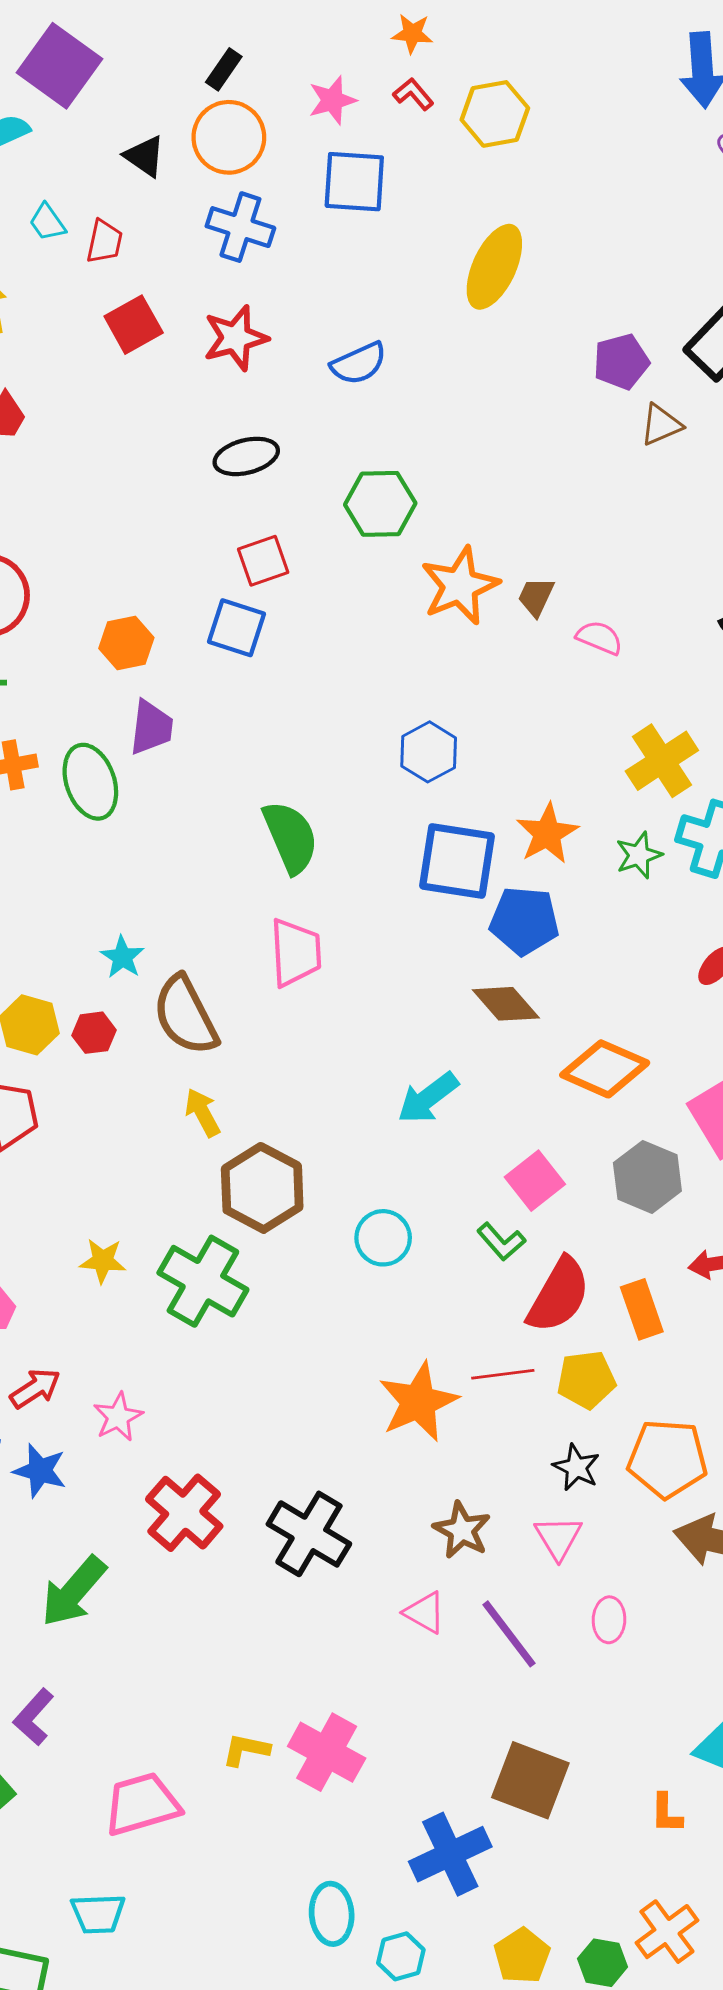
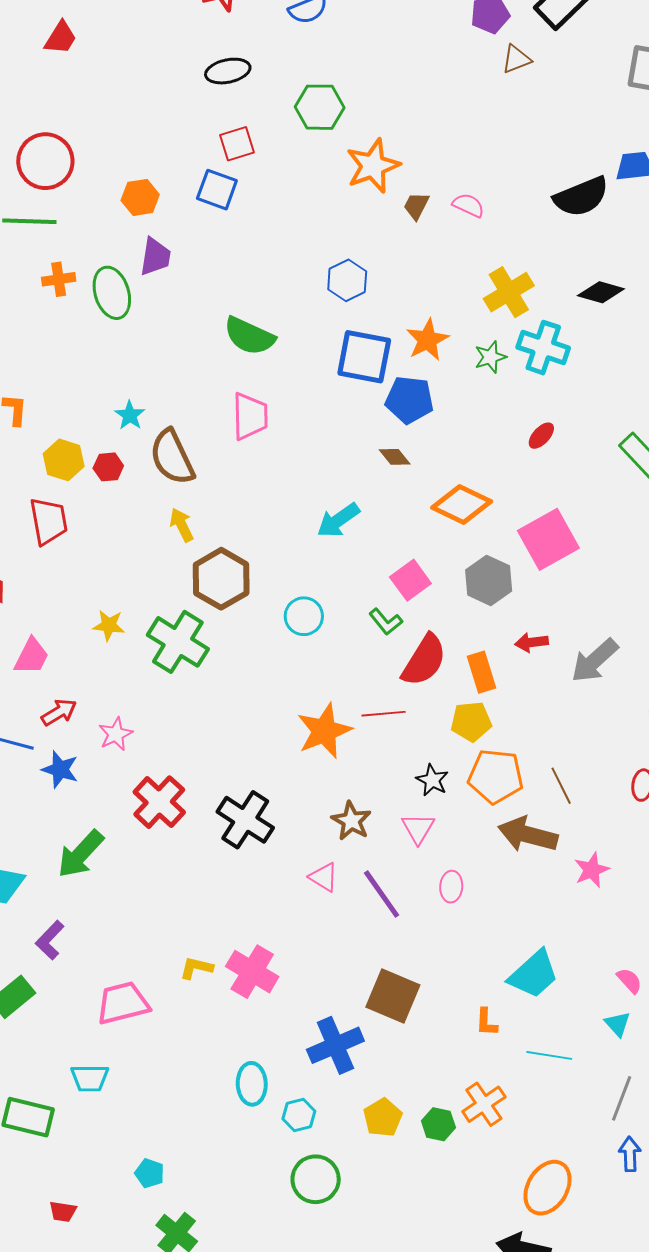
brown trapezoid: (536, 597) -> (416, 206), moved
green semicircle: (290, 837) -> (249, 336), turned 136
brown diamond: (506, 1004) -> (395, 457), size x0.7
yellow pentagon: (586, 1380) -> (471, 722), moved

